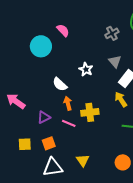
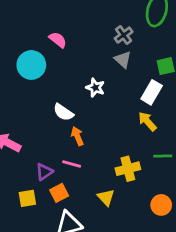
gray triangle: (115, 61) -> (123, 60), moved
yellow cross: (90, 112) -> (128, 169), moved
purple triangle: (44, 117) -> (44, 172), moved
pink line: (69, 123) -> (72, 164), moved
yellow triangle: (83, 160) -> (106, 197), moved

